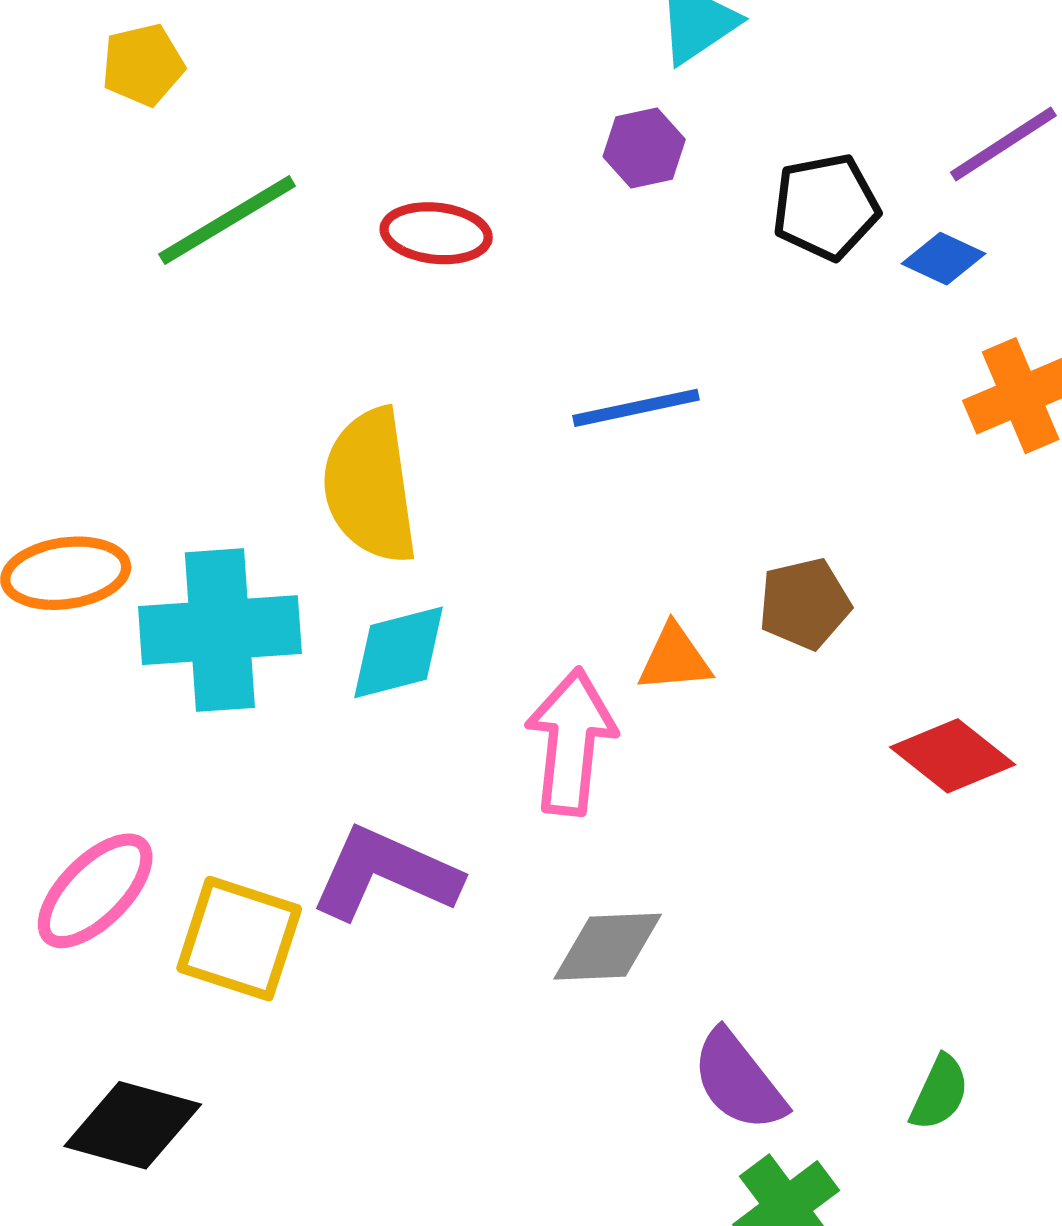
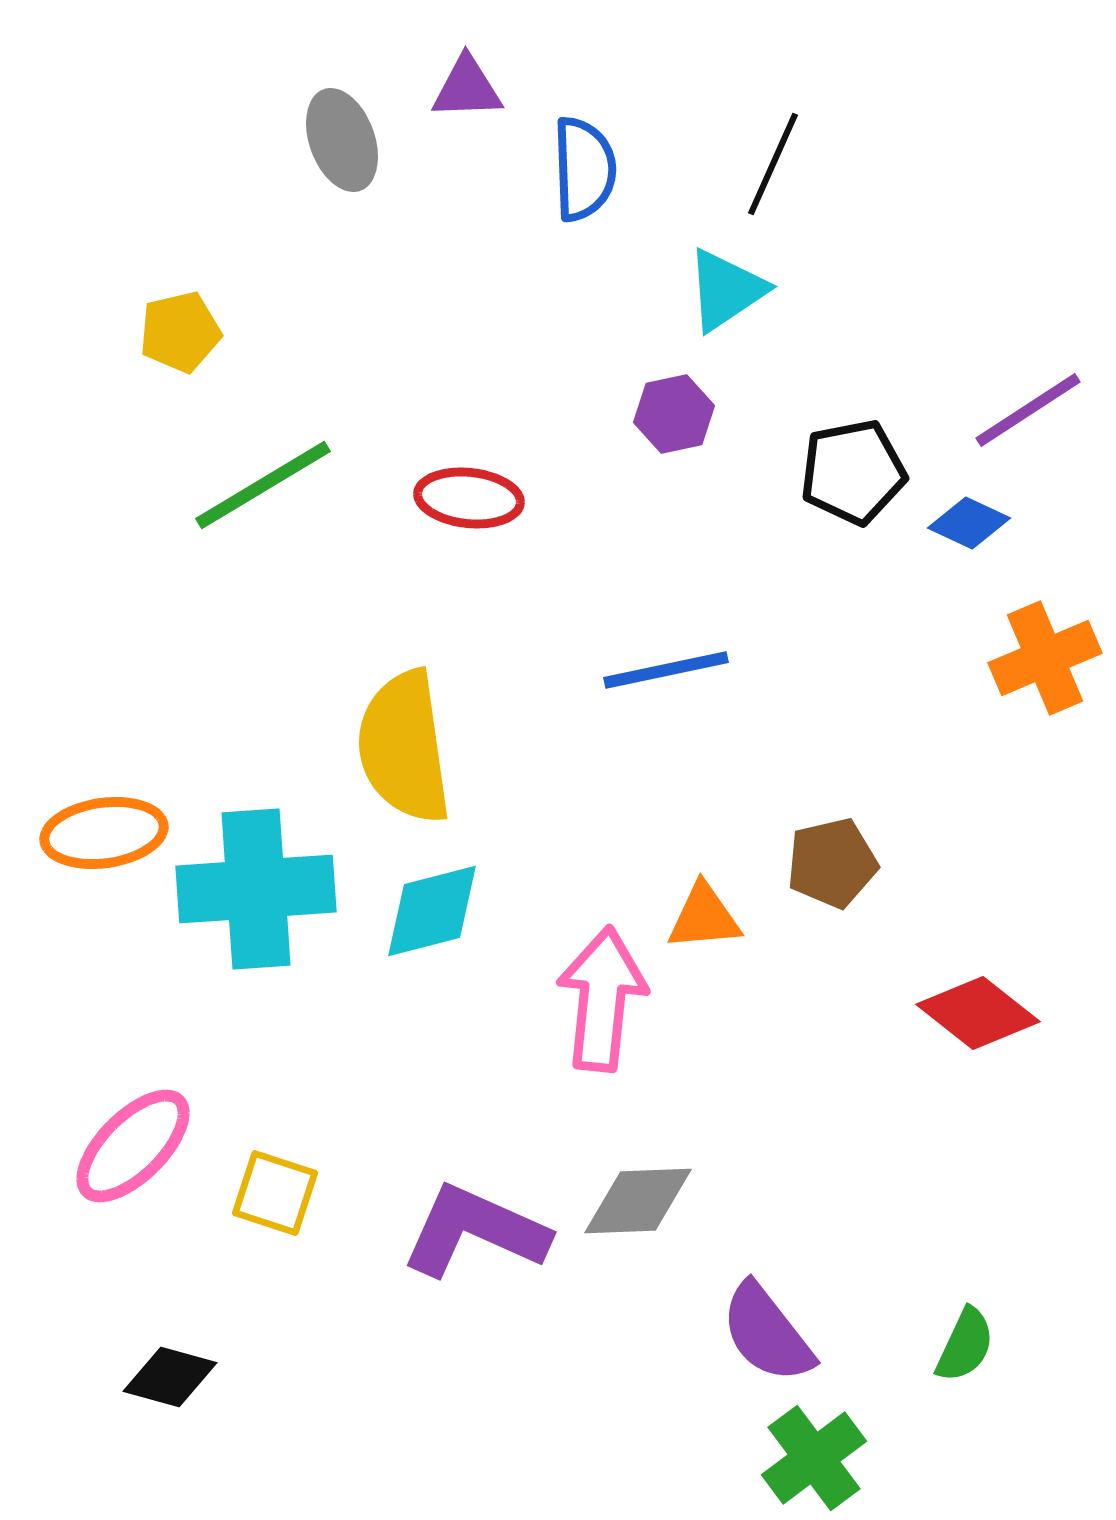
purple L-shape: (385, 874) -> (475, 1231), moved
yellow square: (239, 939) -> (275, 1193), size x0.7
black diamond: (133, 1125) -> (170, 1377), size x0.7

